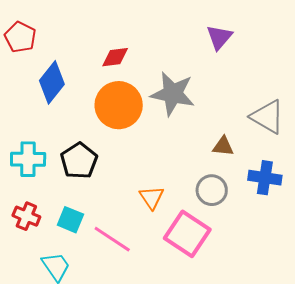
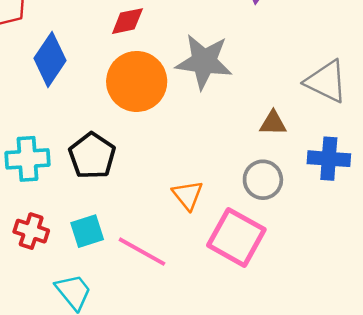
cyan square: (70, 220) -> (87, 231), turned -36

